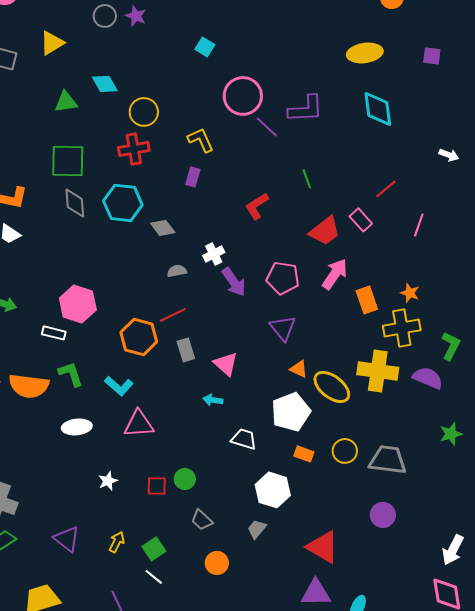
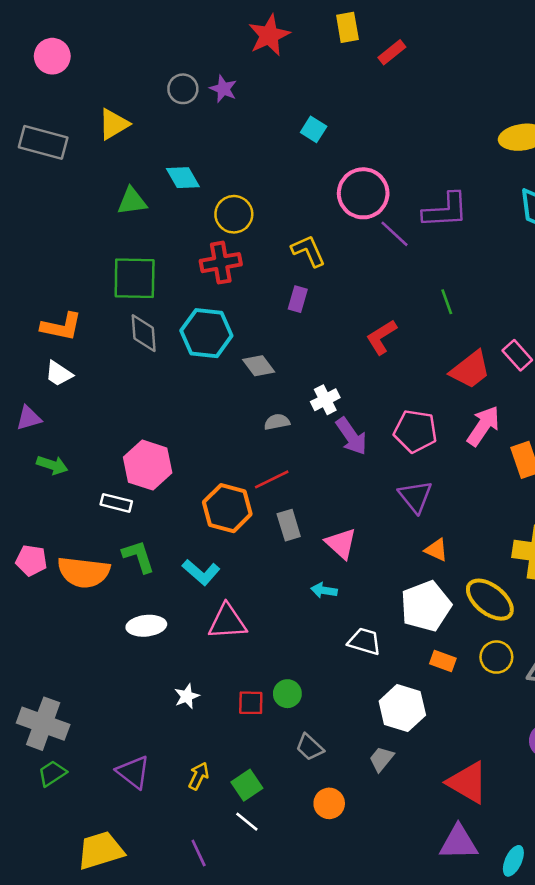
yellow ellipse: (332, 387) -> (490, 600), moved

